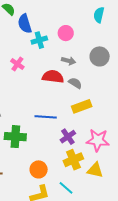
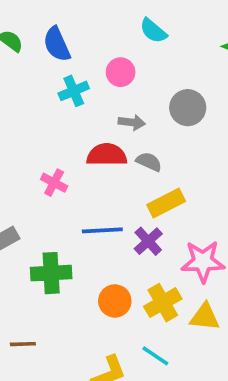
cyan semicircle: (99, 15) -> (153, 31), moved, turned -56
blue semicircle: (25, 24) -> (57, 44), moved
pink cross: (17, 64) -> (54, 183), moved
purple cross: (68, 137) -> (148, 241), moved
orange circle: (39, 169) -> (115, 301), moved

